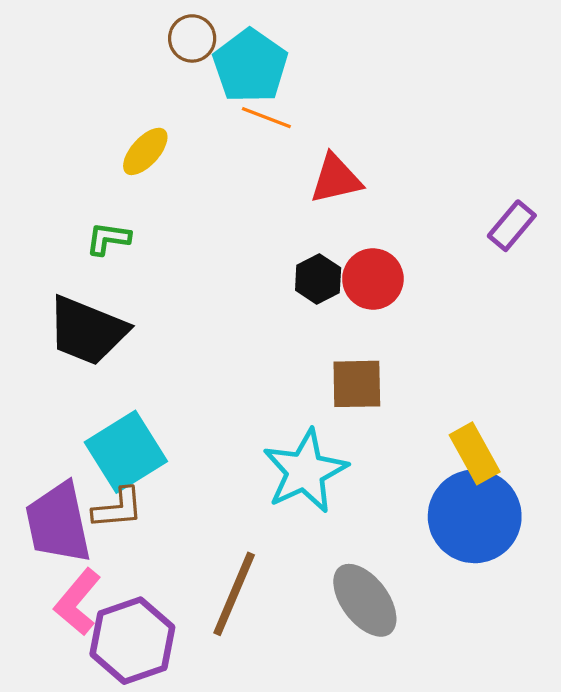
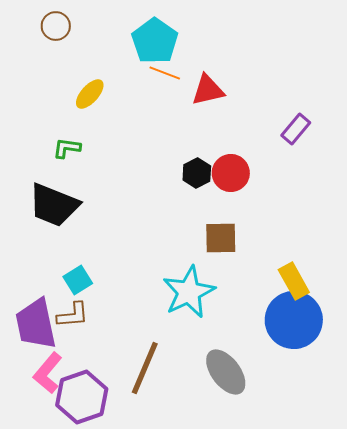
brown circle: (192, 38) -> (56, 26), moved
red triangle: (336, 179) -> (208, 90), moved
purple rectangle: (512, 226) -> (296, 129), moved
cyan square: (126, 452) -> (78, 280), size x0.6

